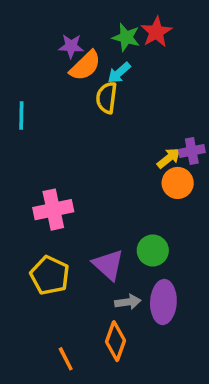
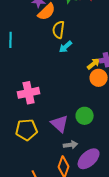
cyan arrow: (119, 73) -> (66, 47), moved
yellow pentagon: (50, 275) -> (27, 130), turned -30
purple ellipse: (163, 302) -> (89, 159), moved, turned 45

